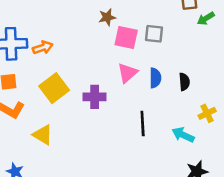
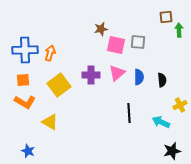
green arrow: (206, 18) -> (179, 30), turned 120
orange arrow: (43, 48) -> (50, 53), turned -56
purple cross: (95, 97) -> (91, 75), moved

